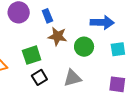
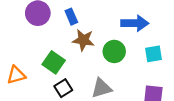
green square: (32, 55) -> (54, 62), turned -36

